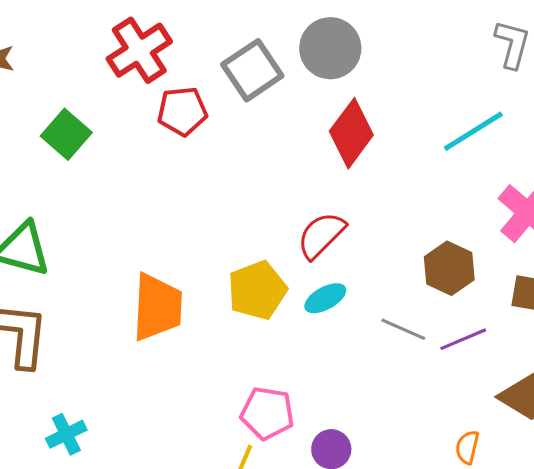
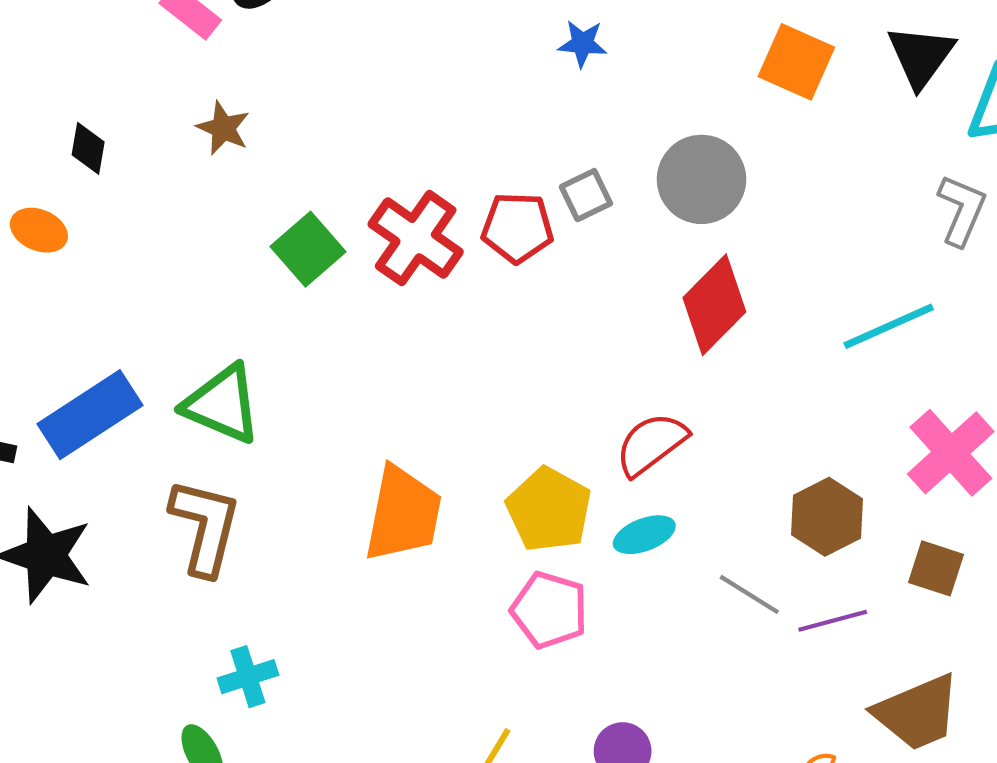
red cross: (139, 50) -> (416, 238), moved, turned -30
gray square: (252, 70) -> (586, 195), size x0.6
red pentagon: (182, 111) -> (517, 228), moved
yellow pentagon: (257, 290) -> (549, 510), turned -30
pink pentagon: (267, 413) -> (549, 610), moved

